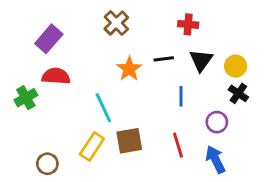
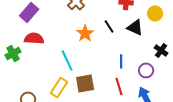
black line: (164, 59) -> (109, 26), turned 64
black triangle: (201, 60) -> (135, 27), turned -42
yellow circle: (236, 66) -> (155, 13), moved
blue line: (181, 96) -> (121, 61), moved

